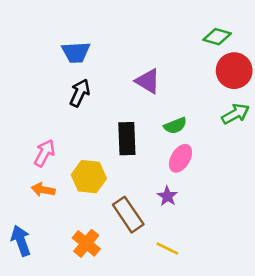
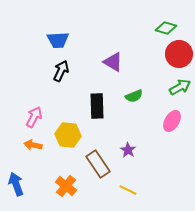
pink ellipse: (180, 158) -> (172, 121), moved

